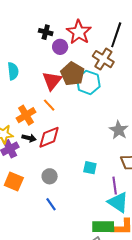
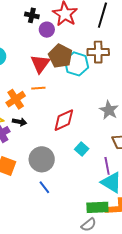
brown cross: (103, 59) -> (98, 52), moved, turned -30
orange line: (49, 105) -> (38, 88), turned -48
red diamond: (49, 137) -> (64, 120), moved
cyan square: (90, 168) -> (82, 149), turned 32
gray circle: (50, 176) -> (42, 159), size x1.6

